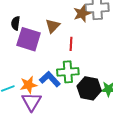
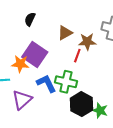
brown star: (82, 14) -> (87, 42), moved
purple square: (29, 39) -> (35, 54), moved
orange star: (29, 85) -> (20, 64), moved

